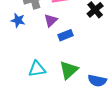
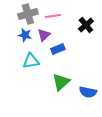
blue star: (18, 20) -> (25, 35), moved
cyan triangle: (37, 69) -> (31, 61), moved

